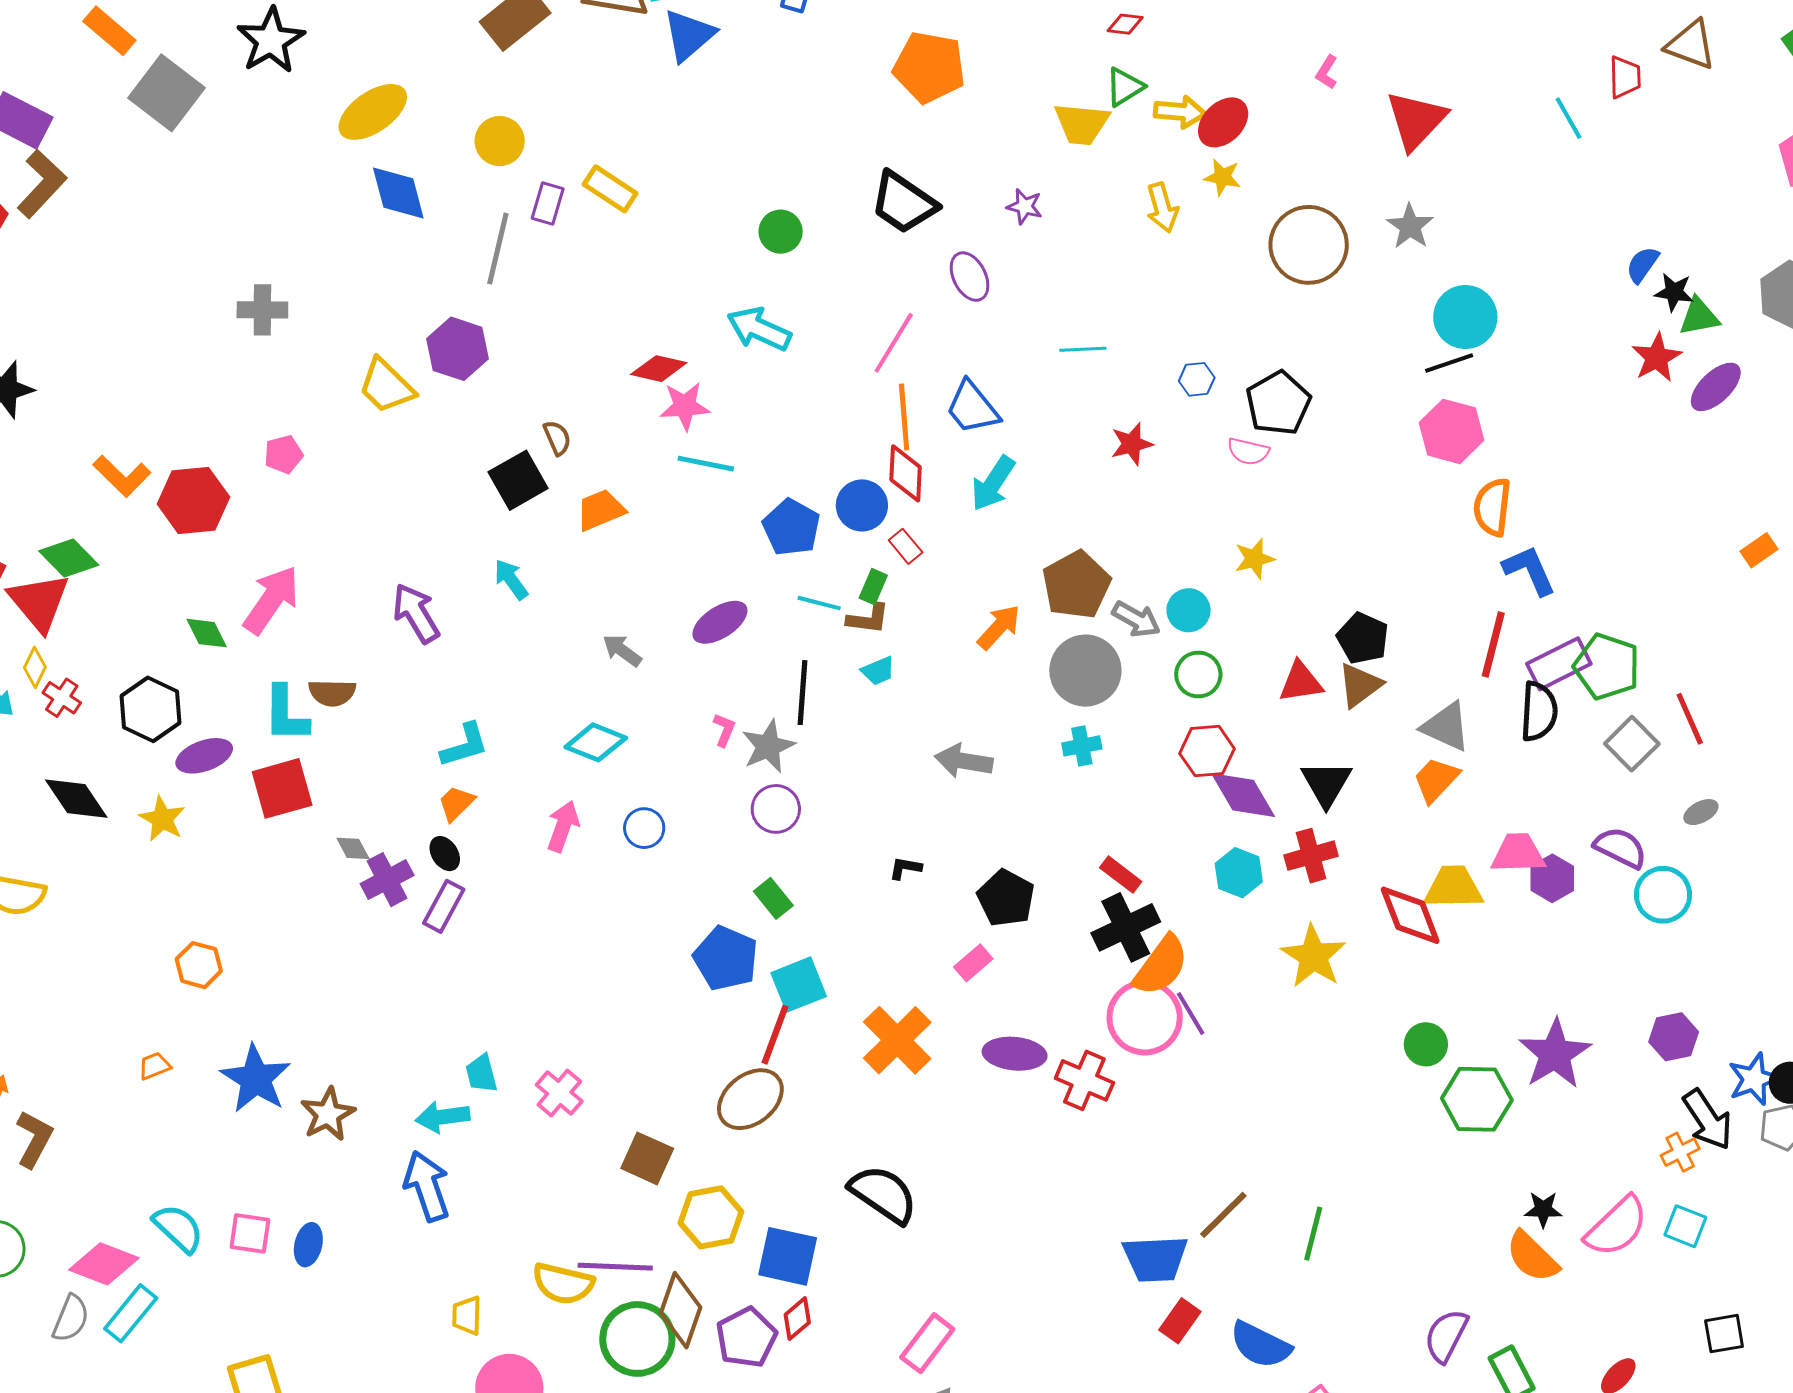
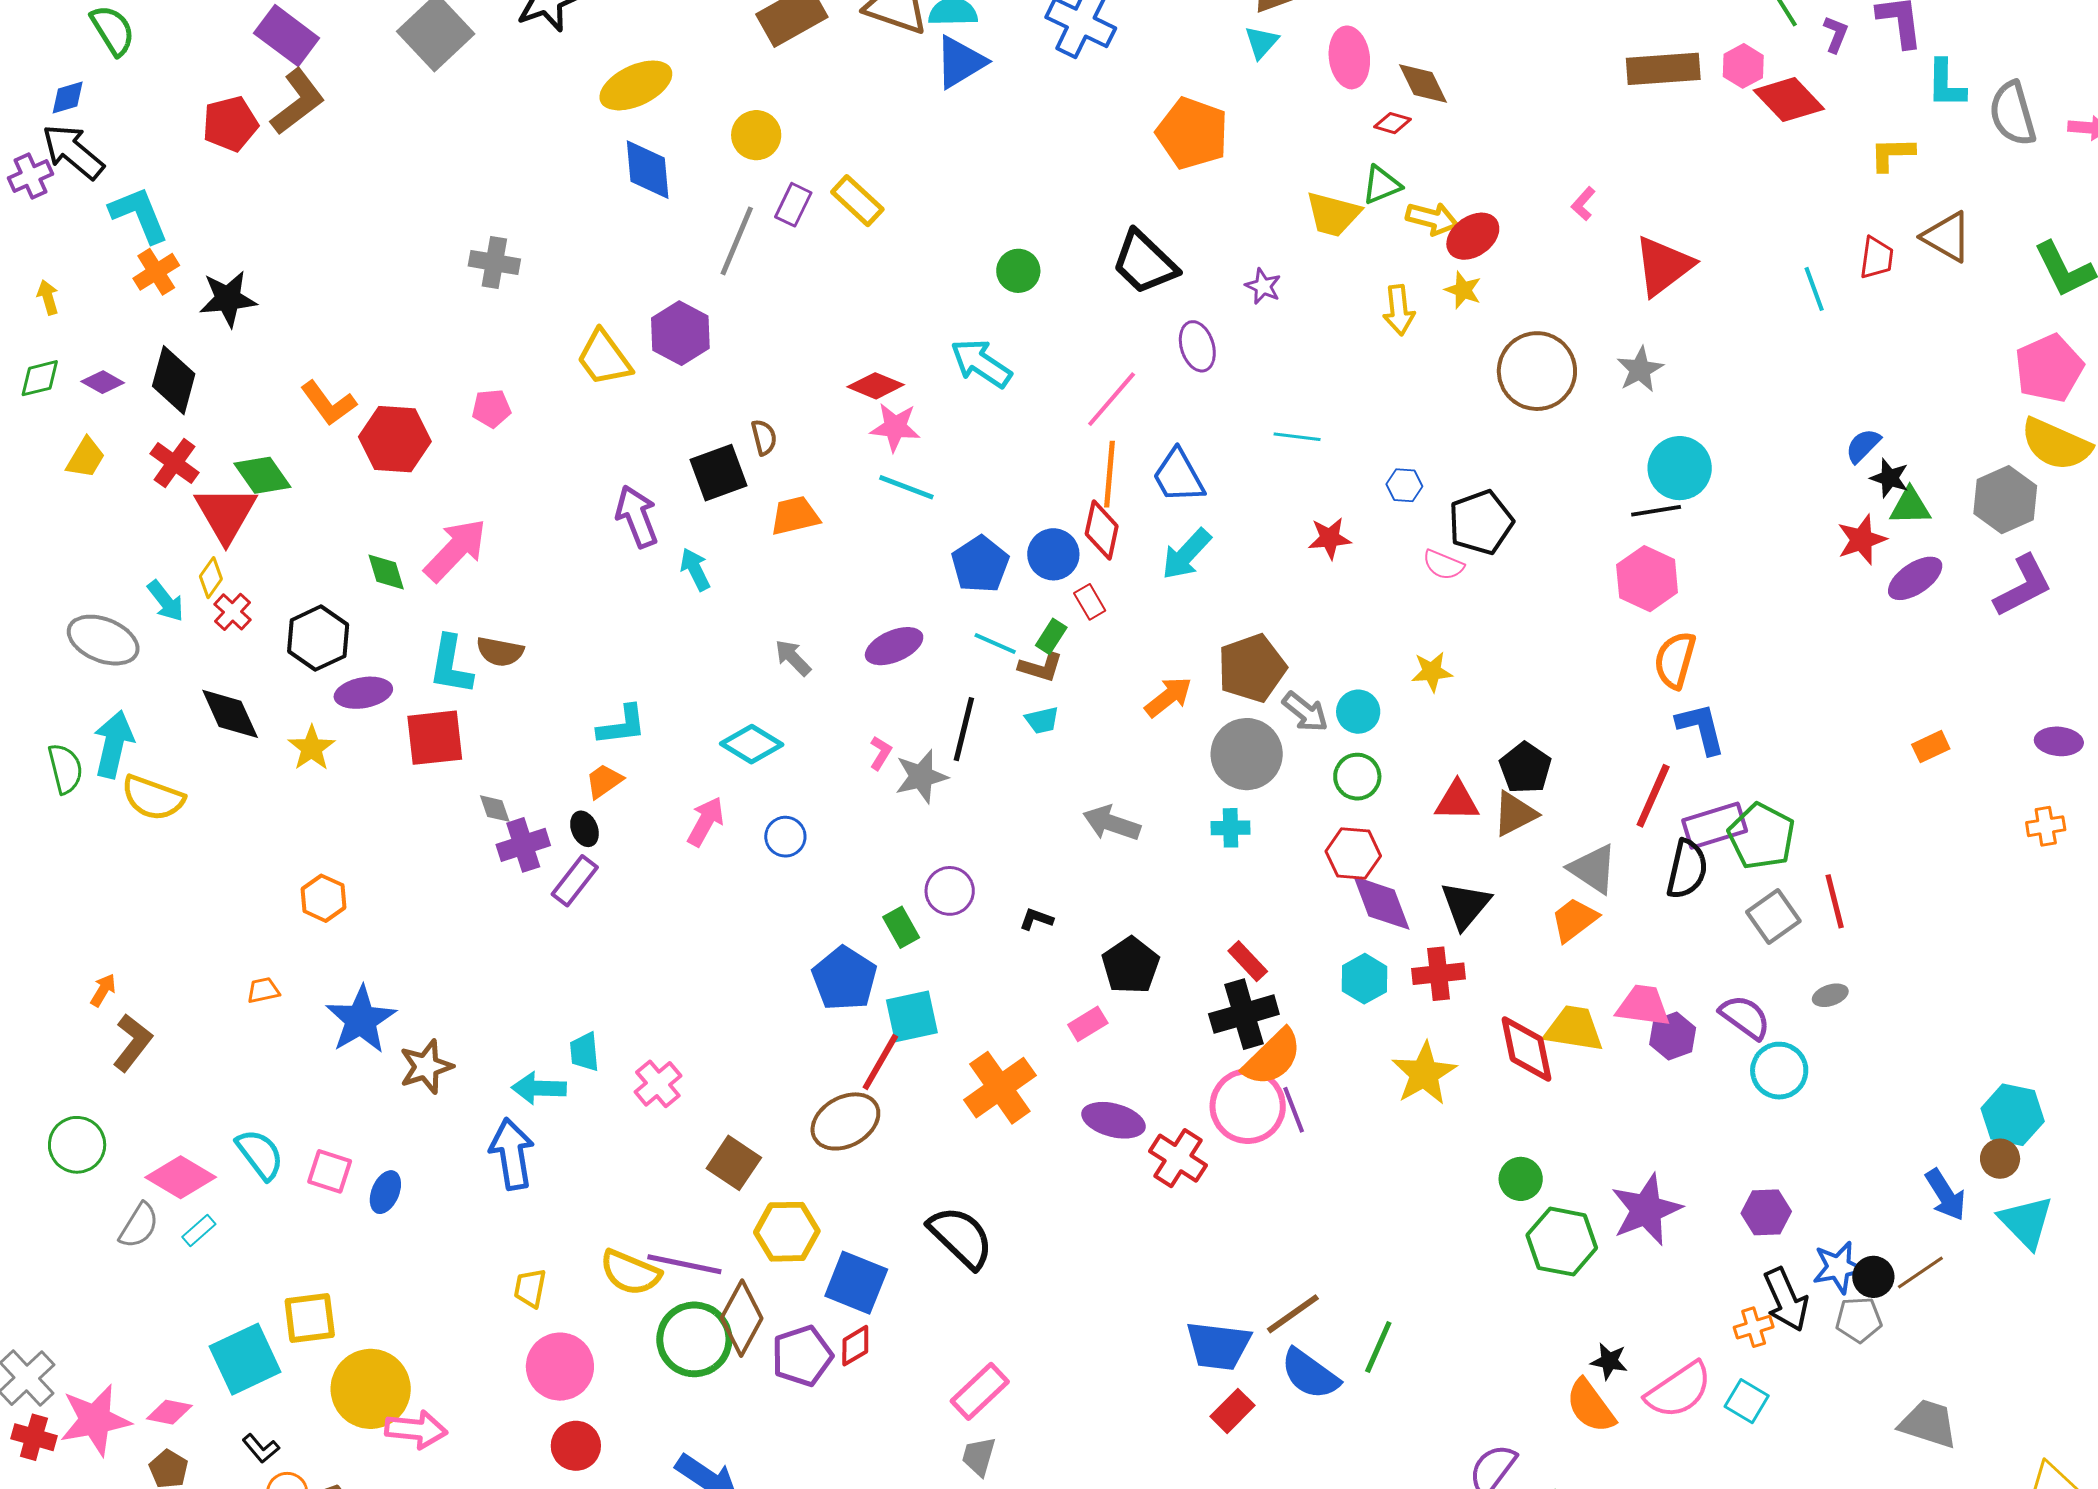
purple arrow: (416, 613) -> (637, 517), moved
purple circle: (776, 809) -> (950, 891), moved
cyan rectangle: (131, 1313) -> (199, 1230), size x0.6
blue semicircle: (1260, 1345) -> (1310, 1374), moved

